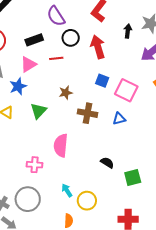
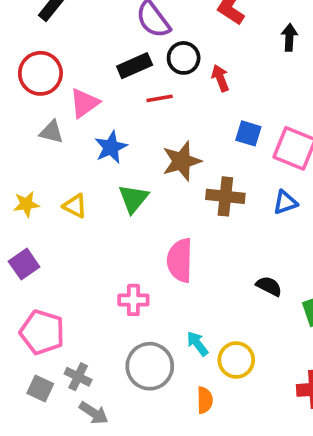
black rectangle: (34, 40) -> (135, 66), moved
red arrow: (98, 47) -> (220, 78), moved, size x0.6
pink triangle: (28, 64) -> (84, 103), moved
blue star: (18, 86) -> (111, 147), moved
brown star: (66, 93) -> (182, 161), size x1.5
gray circle: (28, 199) -> (150, 366), moved

